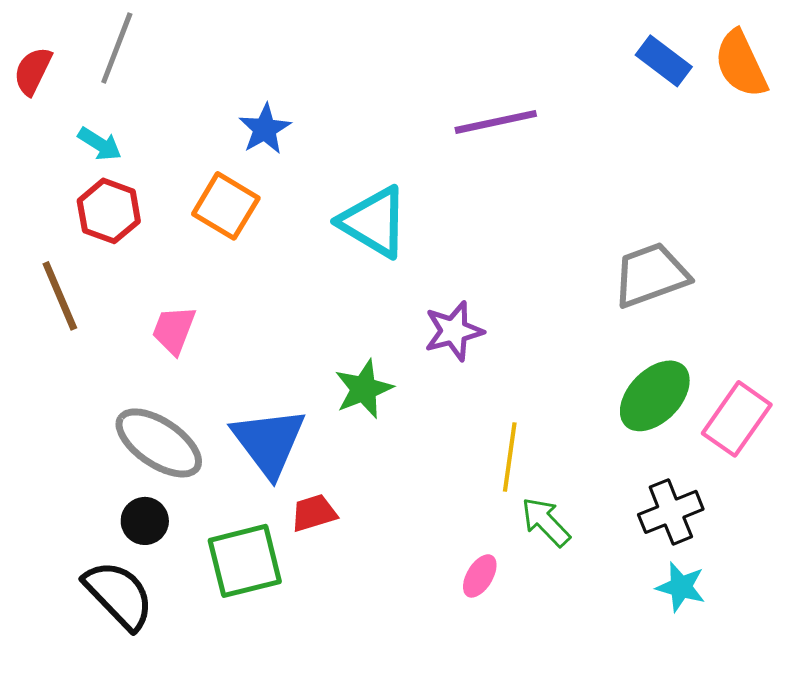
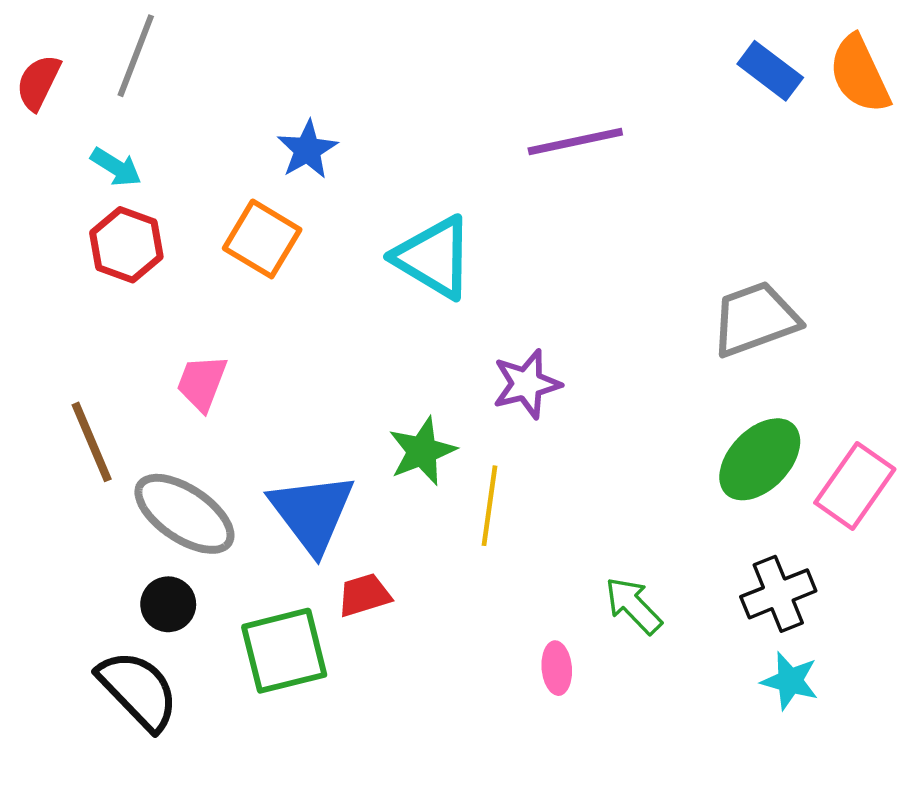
brown line: (60, 296) -> (92, 442), moved
yellow line: (510, 457) -> (489, 506), moved
pink ellipse: (480, 576) -> (557, 668), turned -36

